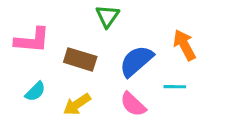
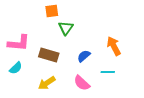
blue semicircle: (136, 61) -> (84, 56), size x0.6
cyan semicircle: (35, 91) -> (16, 68), moved

